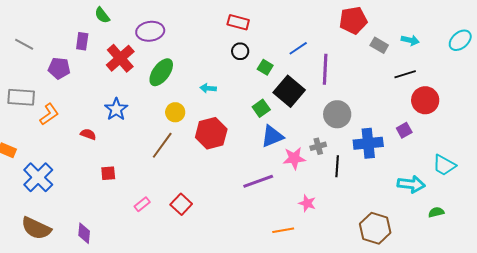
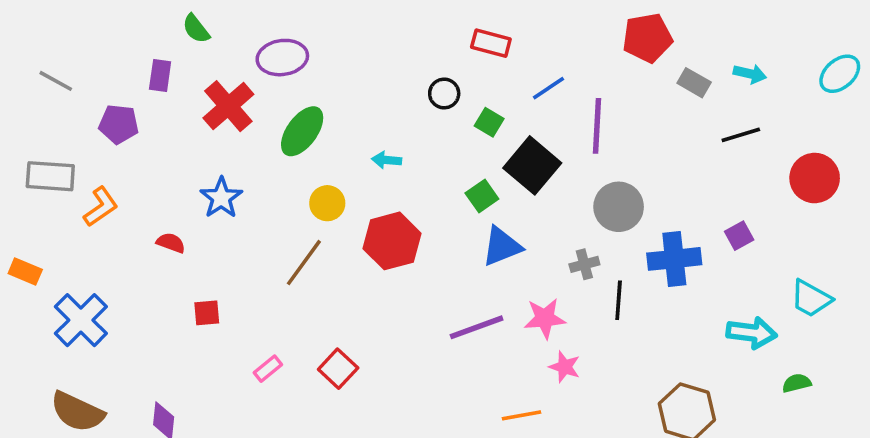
red rectangle: (238, 22) -> (491, 43), moved
red circle: (425, 100) -> (815, 178), moved
pink star: (294, 158) -> (545, 318), moved

